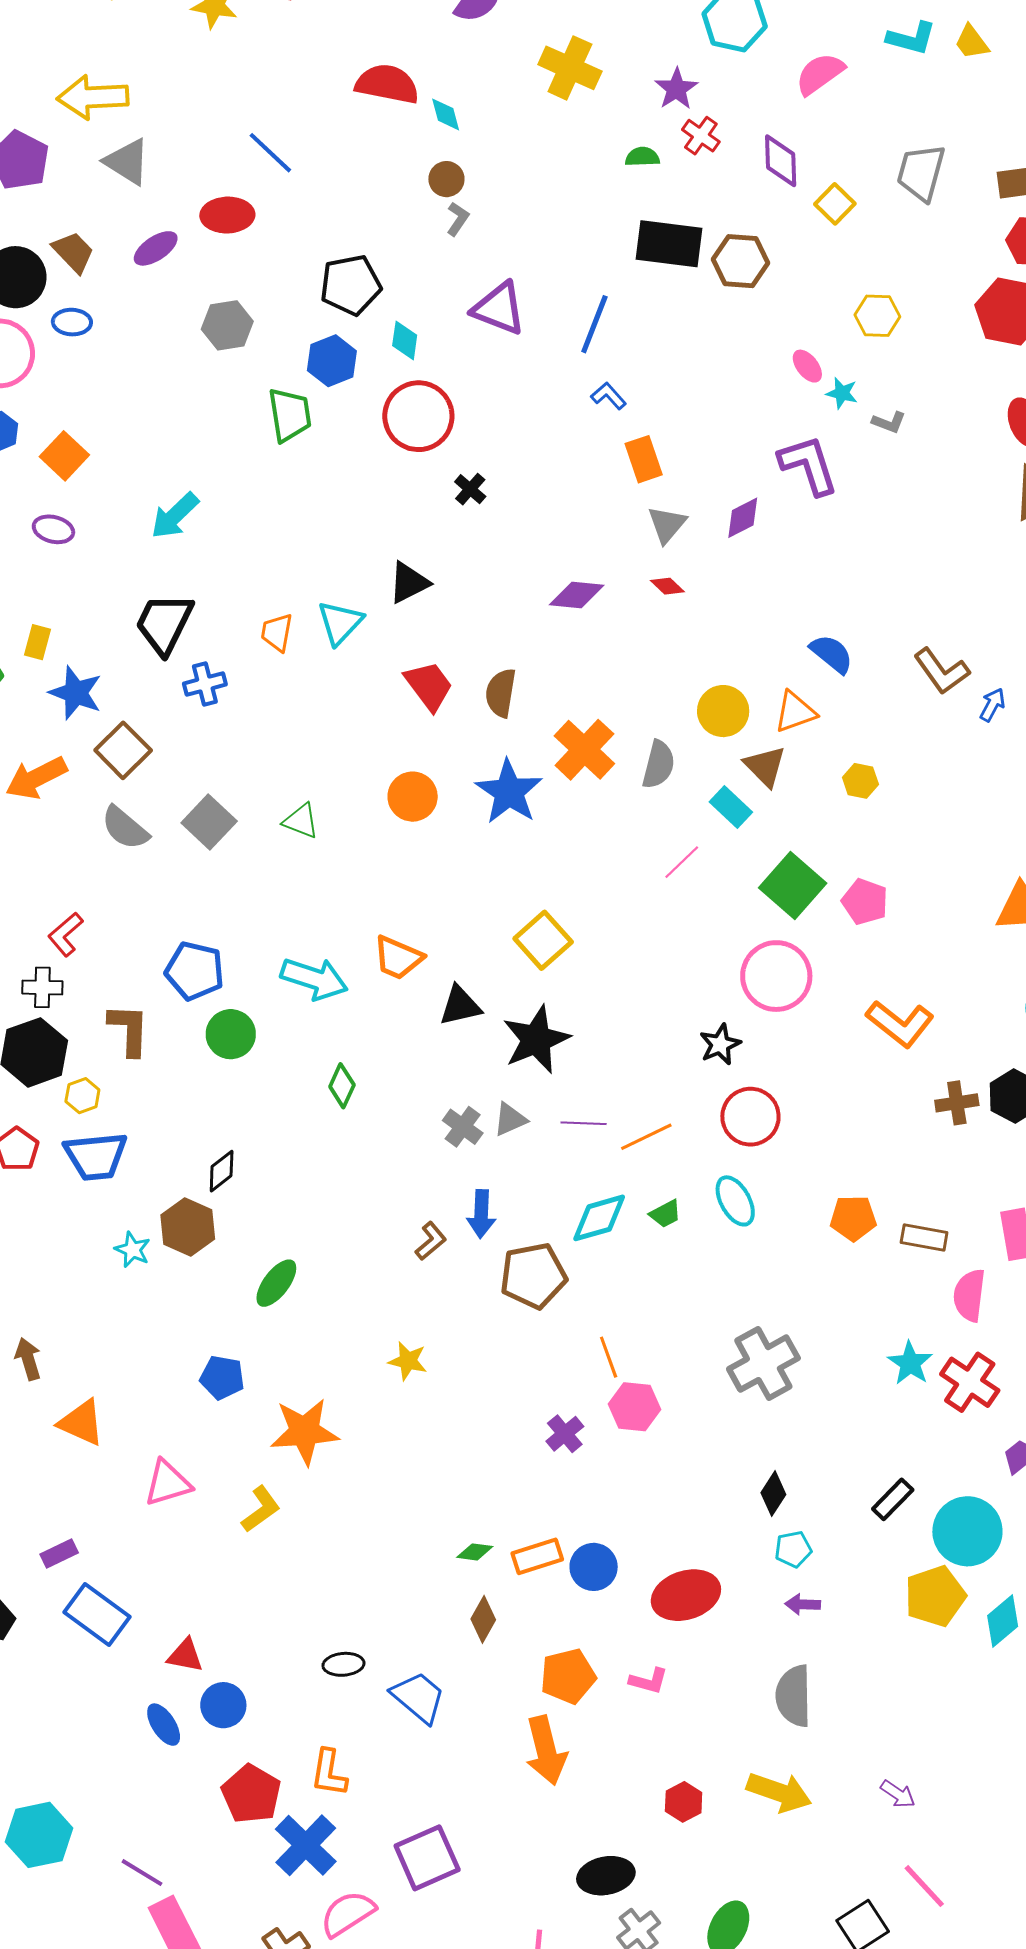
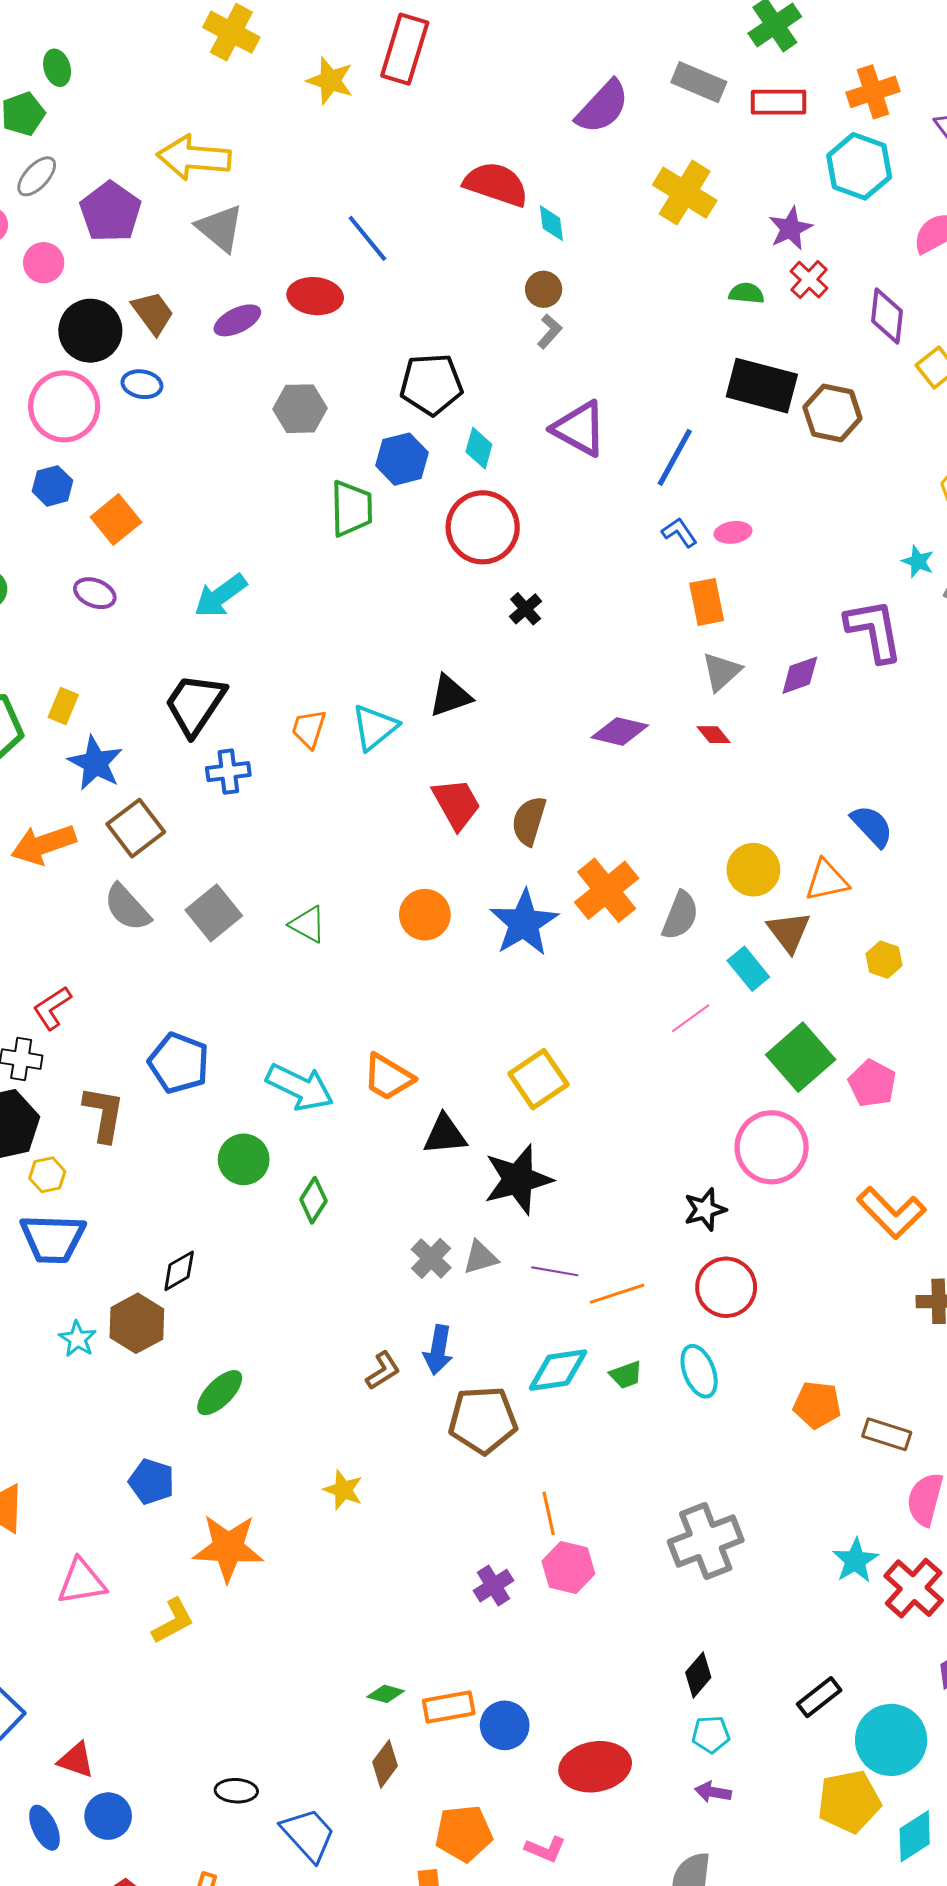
pink ellipse: (807, 366) -> (733, 532), moved, turned -68
green circle: (231, 1034) -> (244, 1159), moved

